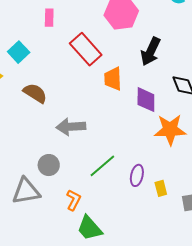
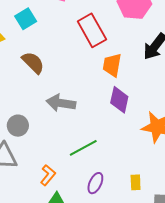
purple diamond: (146, 100) -> (119, 100), moved
gray circle: (49, 165) -> (18, 126), moved
purple ellipse: (137, 175) -> (95, 183), moved

